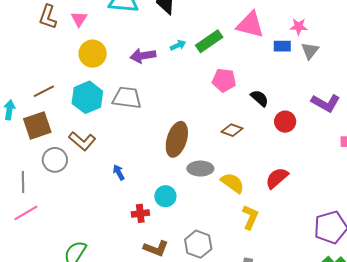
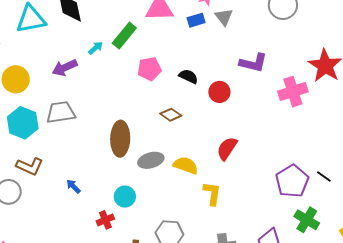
brown diamond: (232, 130) -> (171, 115), turned 30

